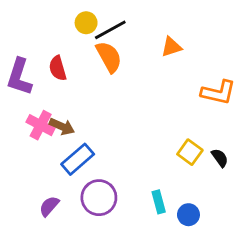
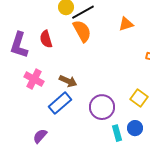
brown arrow: (62, 127) -> (68, 81), moved
purple circle: (99, 198) -> (102, 107), moved
blue circle: (188, 215) -> (135, 128), moved

